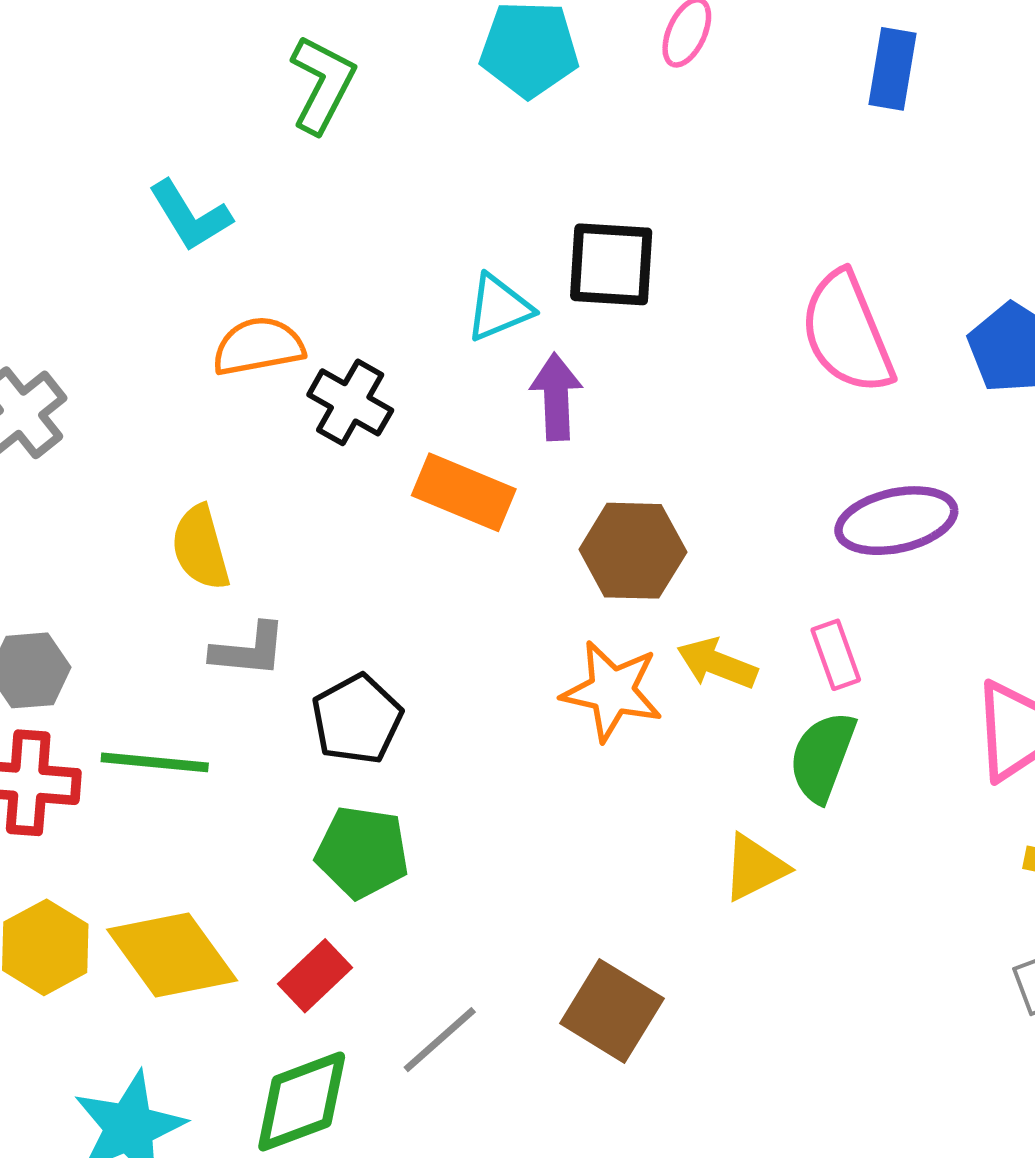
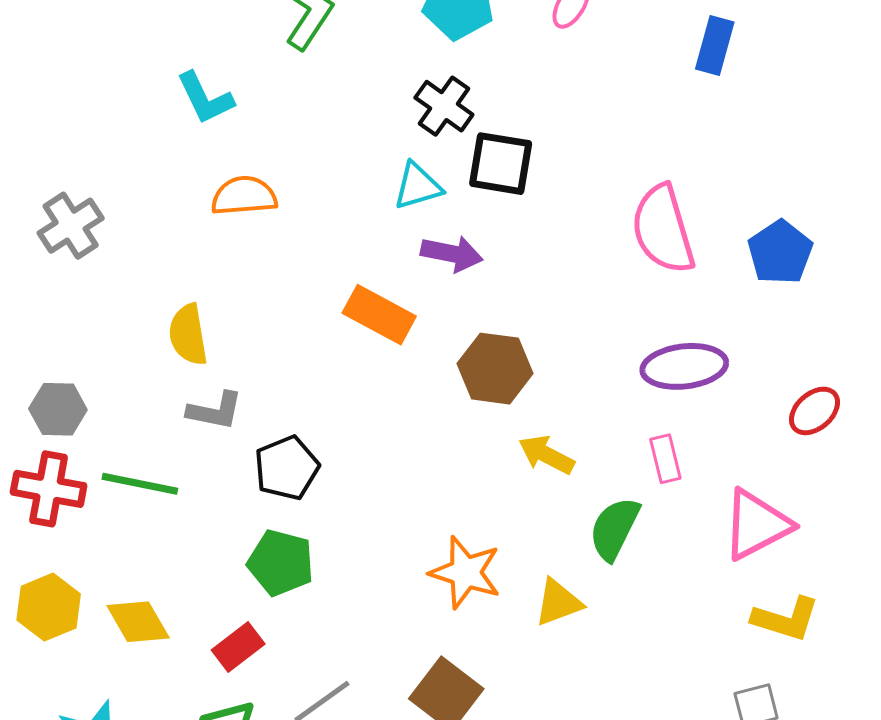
purple arrow: (556, 397) -> (452, 254), turned 98
black cross: (350, 402) -> (444, 106), moved
pink rectangle: (836, 655) -> (665, 459), moved
orange star: (612, 691) -> (465, 572), moved
yellow diamond: (172, 955) -> (138, 622), size x0.7

